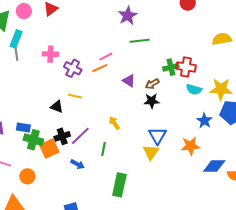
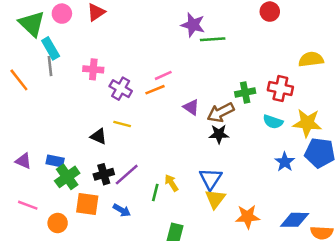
purple star: (128, 16) -> (193, 25), turned -30
cyan rectangle: (16, 39) -> (51, 48), turned -54
green line: (140, 41) -> (213, 39), moved
red cross: (186, 67) -> (280, 88), moved
brown arrow: (152, 84) -> (221, 112), size x1.5
yellow arrow: (114, 123) -> (171, 183), moved
blue triangle: (157, 136) -> (211, 179), moved
green cross: (33, 140) -> (67, 177), turned 36
orange star: (190, 146) -> (248, 217), moved
orange square: (49, 148) -> (87, 204), moved, turned 30

